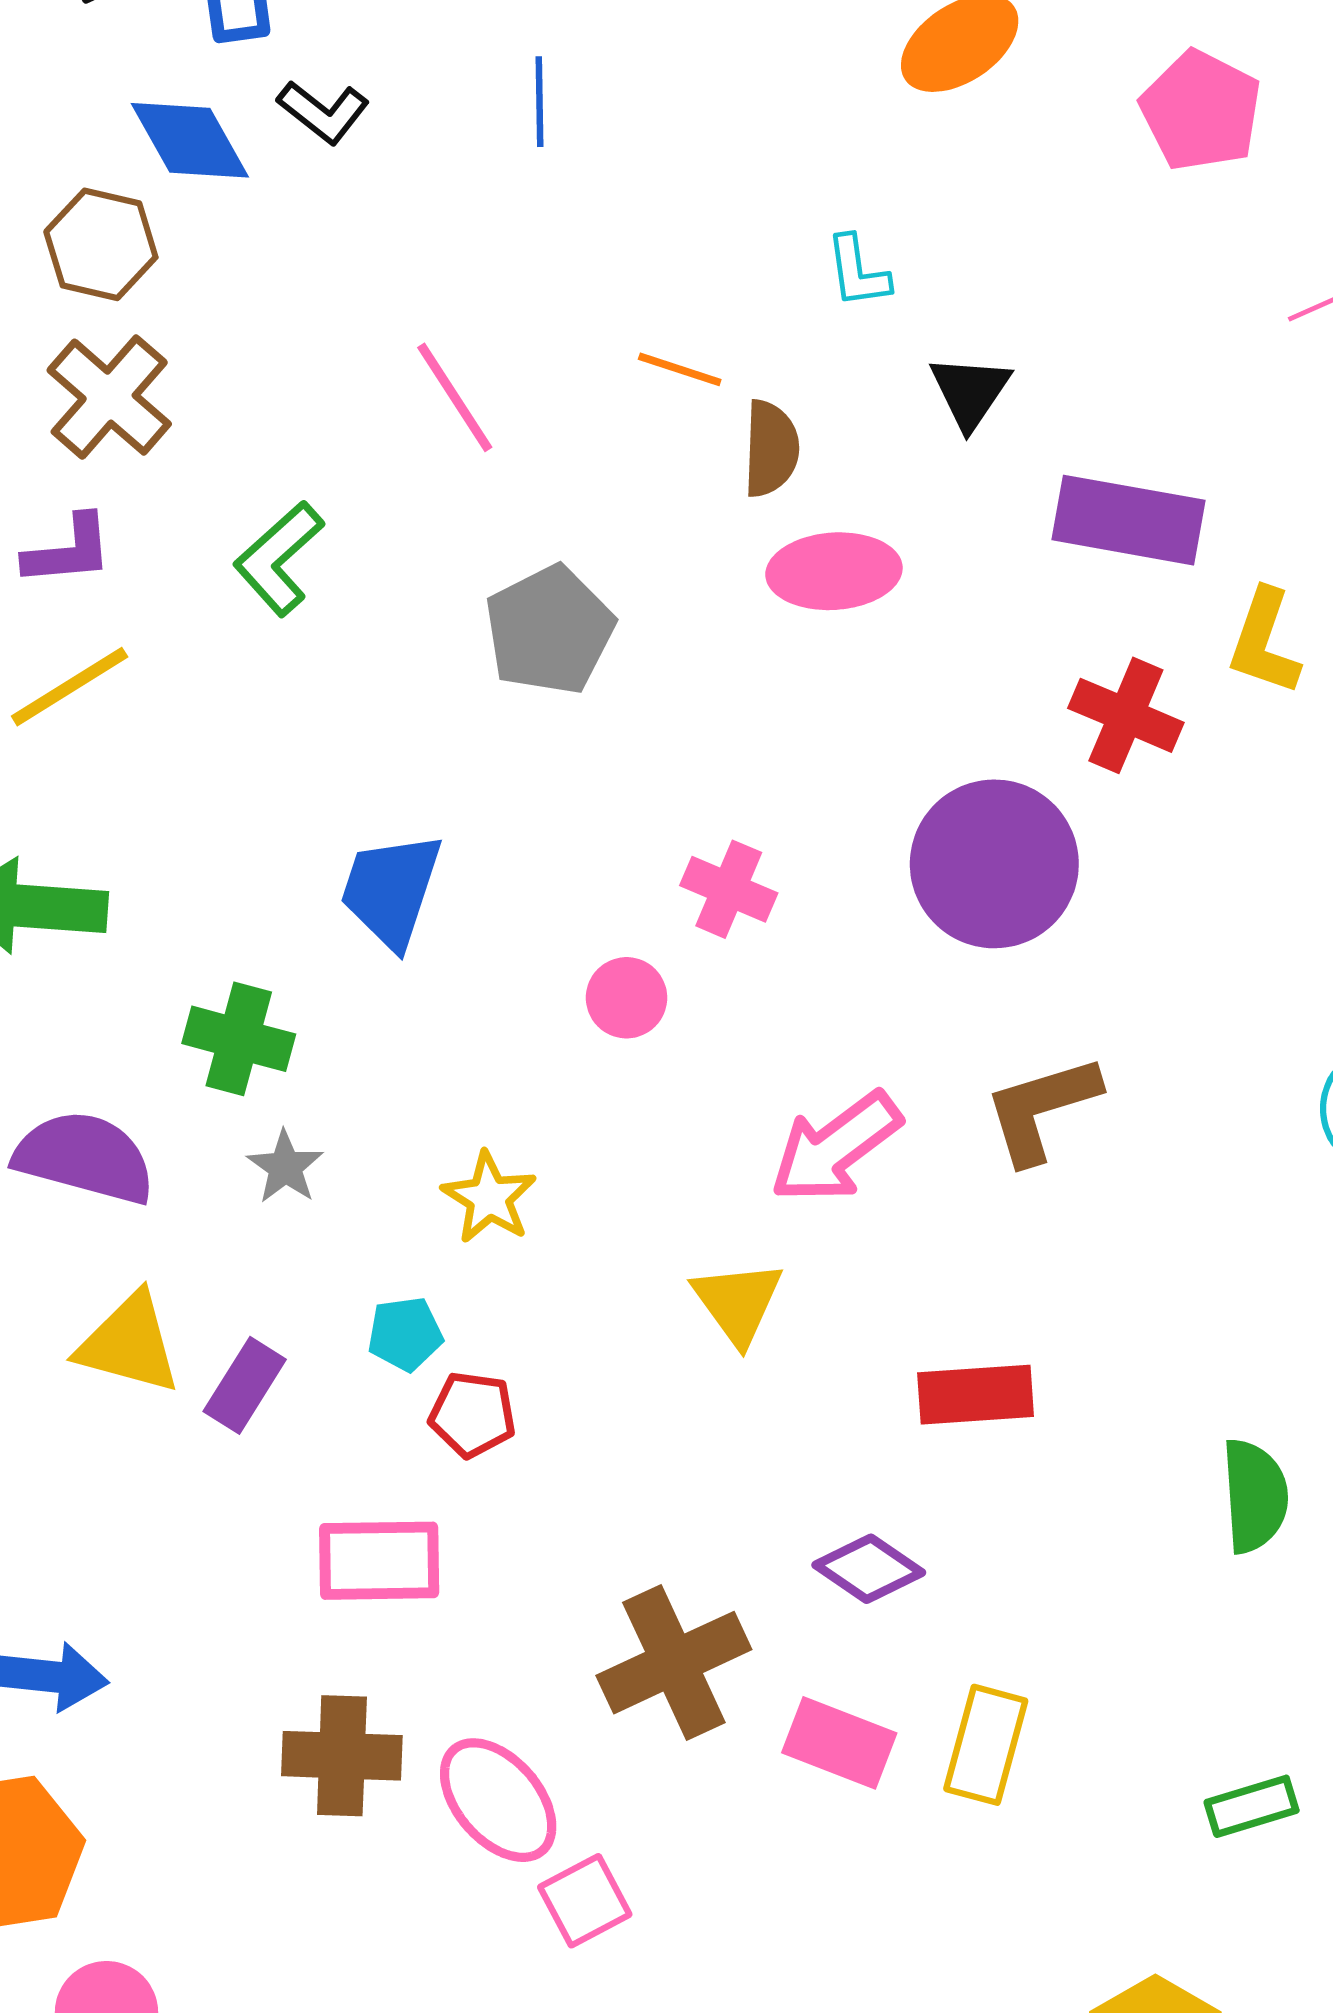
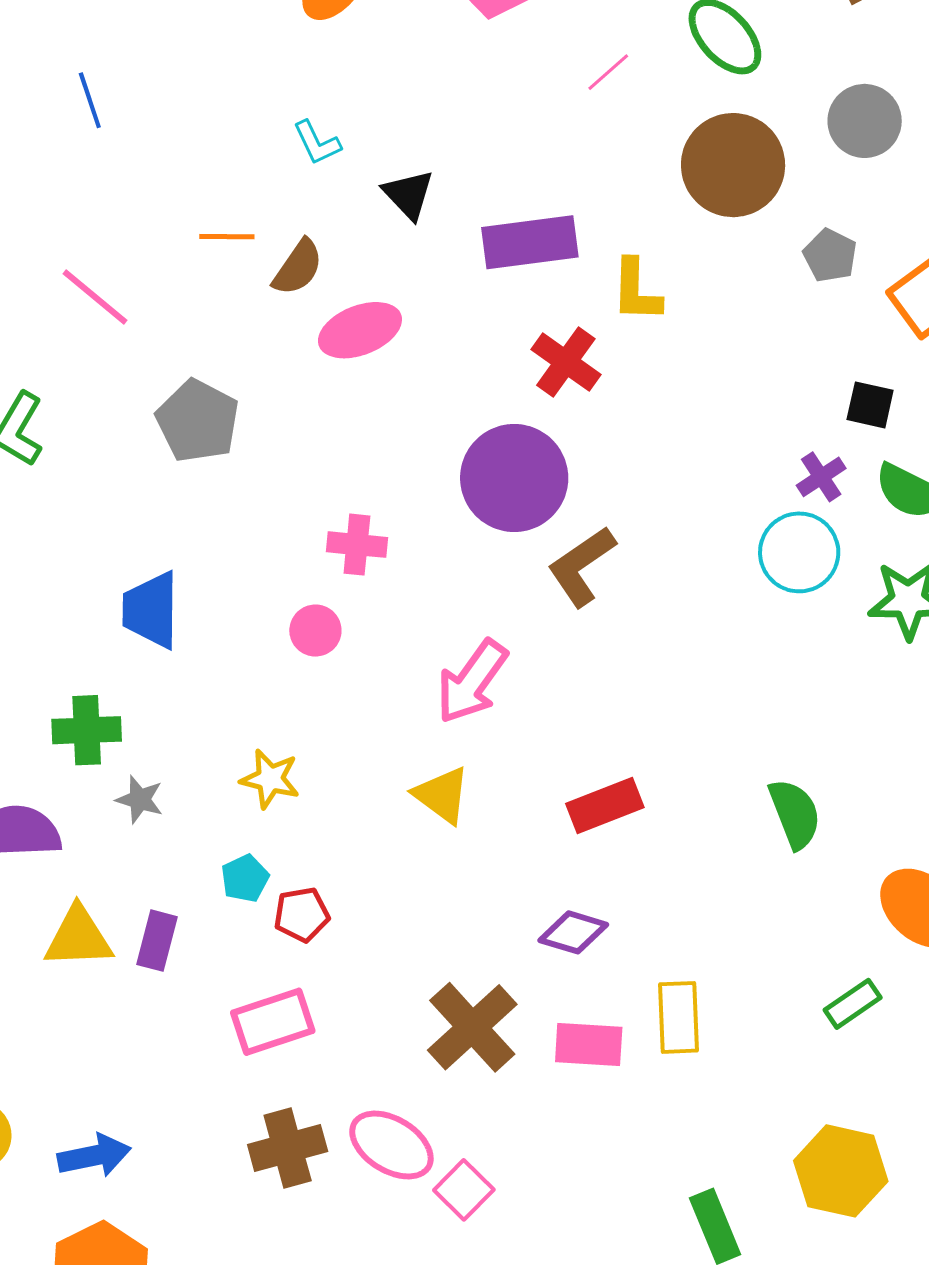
brown semicircle: (771, 449) -> (298, 267), turned 50
red cross: (1126, 715) -> (566, 362), turned 30
brown L-shape: (1041, 1109) -> (582, 566), moved

